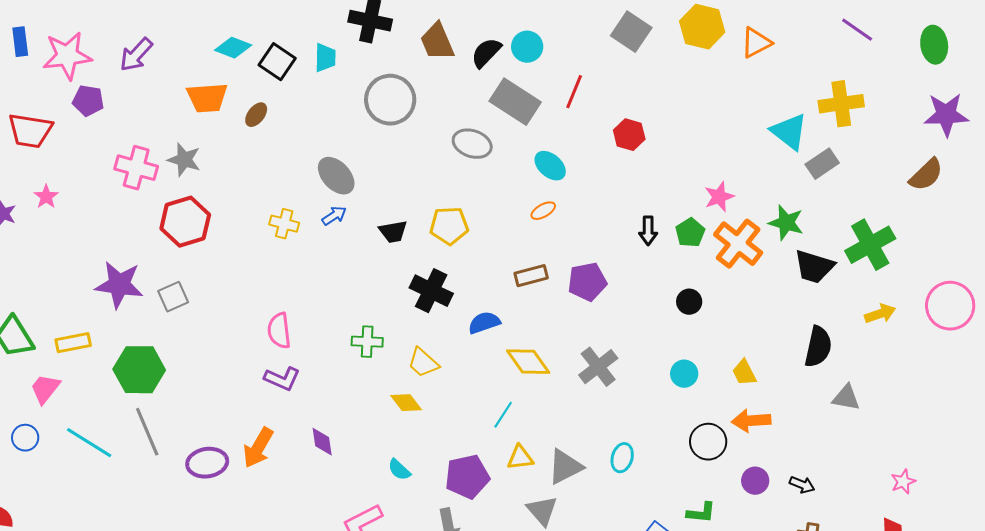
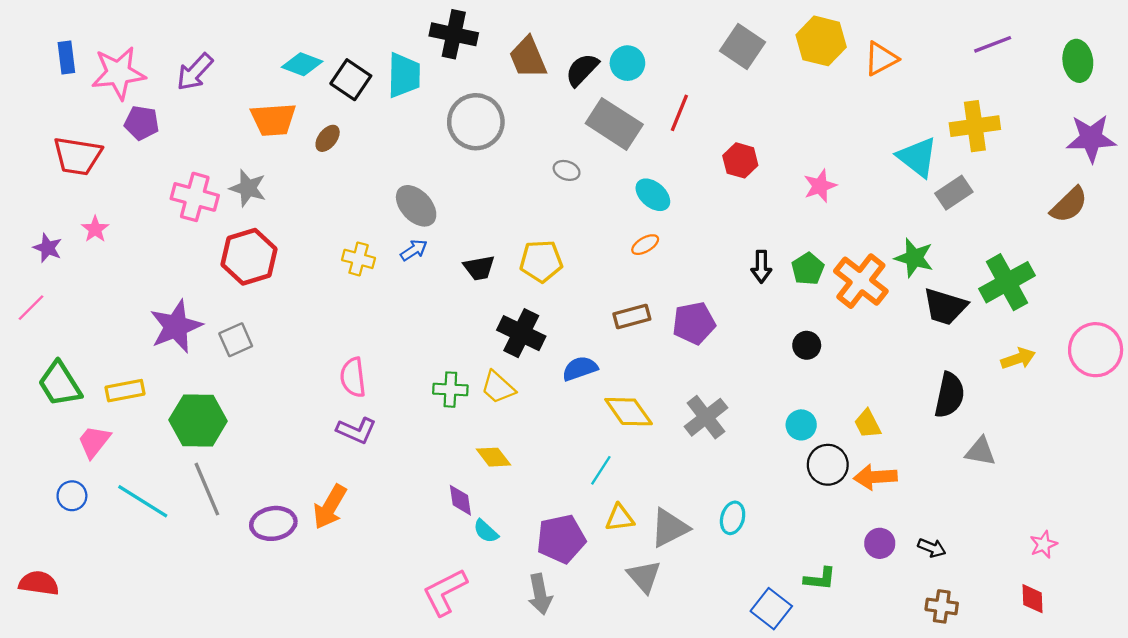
purple line: (857, 30) -> (993, 44), turned -56
cyan trapezoid: (325, 58) -> (404, 75), size x1.4
gray ellipse: (472, 144) -> (567, 170), size x0.6
pink star: (719, 197) -> (820, 186), moved
purple star: (119, 285) -> (176, 326), turned -30
yellow trapezoid: (423, 363) -> (498, 387), moved
purple diamond: (322, 442) -> (460, 500), moved
black circle: (708, 442) -> (828, 465), moved

